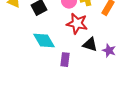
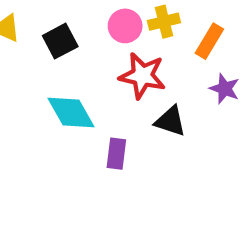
purple star: (109, 51) -> (225, 89), moved

